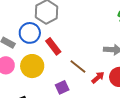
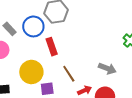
yellow circle: (32, 66) -> (31, 72), moved

